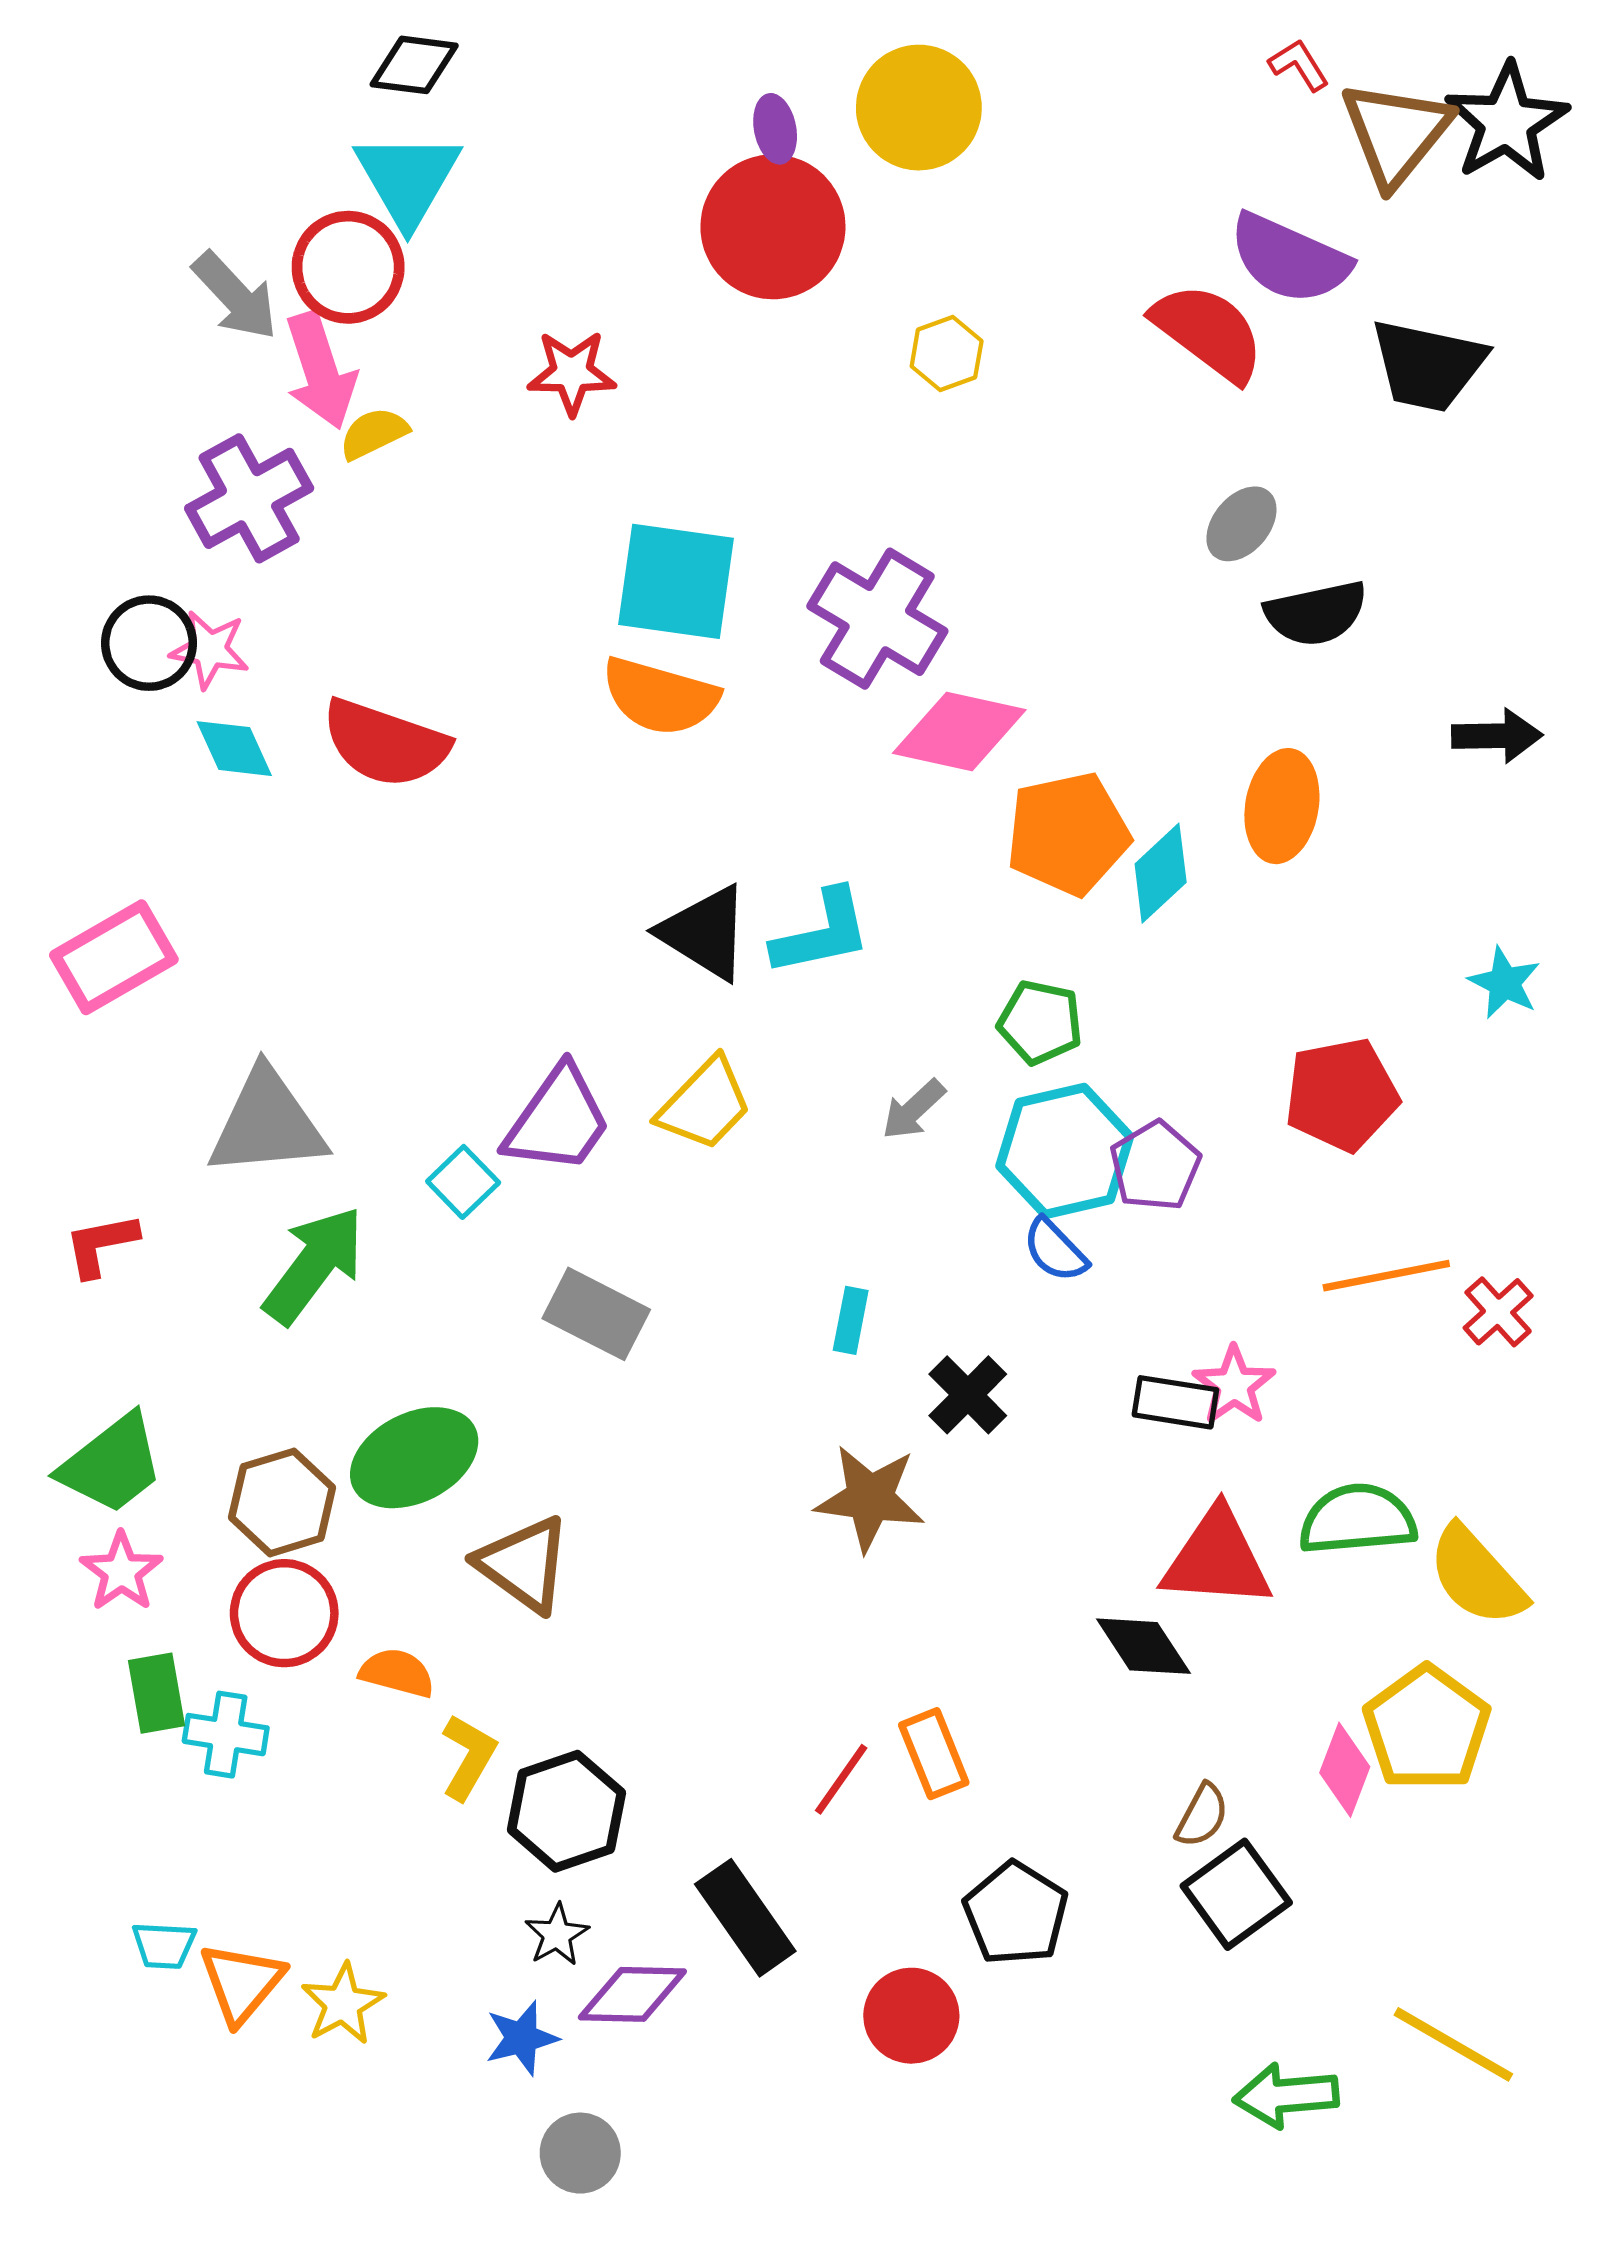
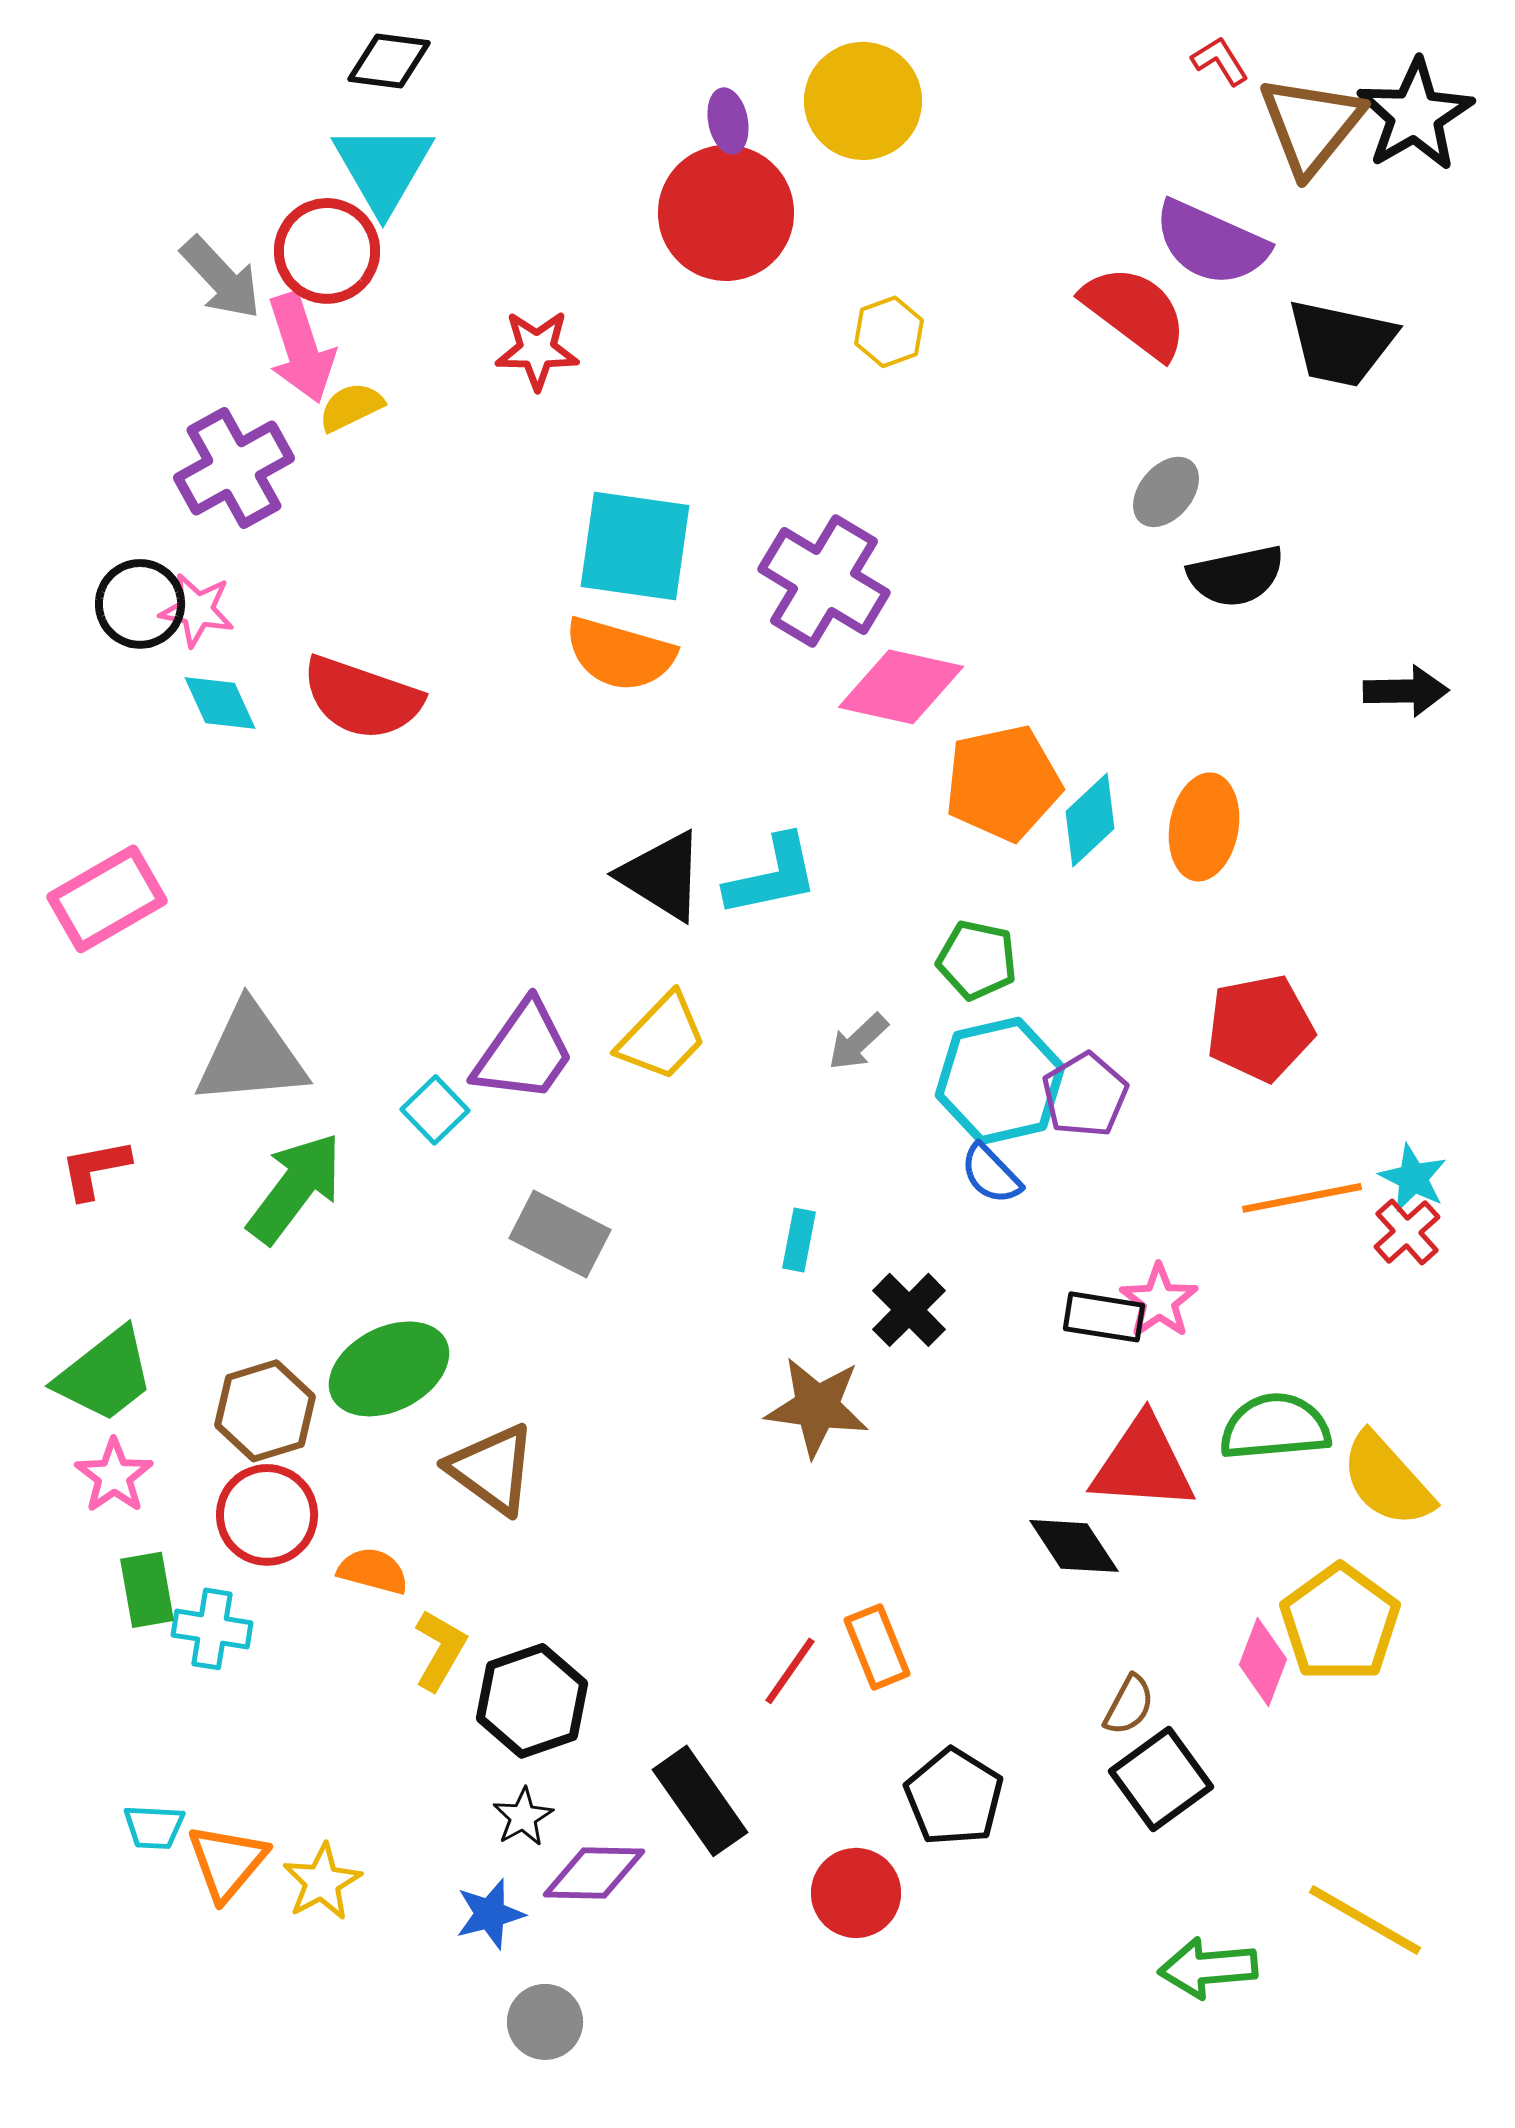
orange ellipse: (1282, 806) -> (1204, 827), moved
cyan star: (1504, 983) -> (1413, 1178), moved

